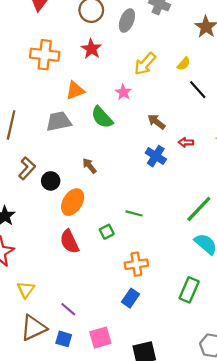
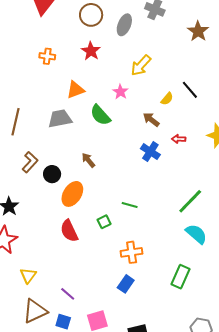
orange cross: (45, 55) -> (47, 56), size x0.6
yellow semicircle: (184, 64) -> (167, 99), moved

